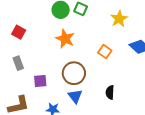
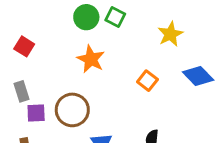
brown circle: (74, 73) -> (72, 110), moved
purple square: (40, 81) -> (36, 113), moved

